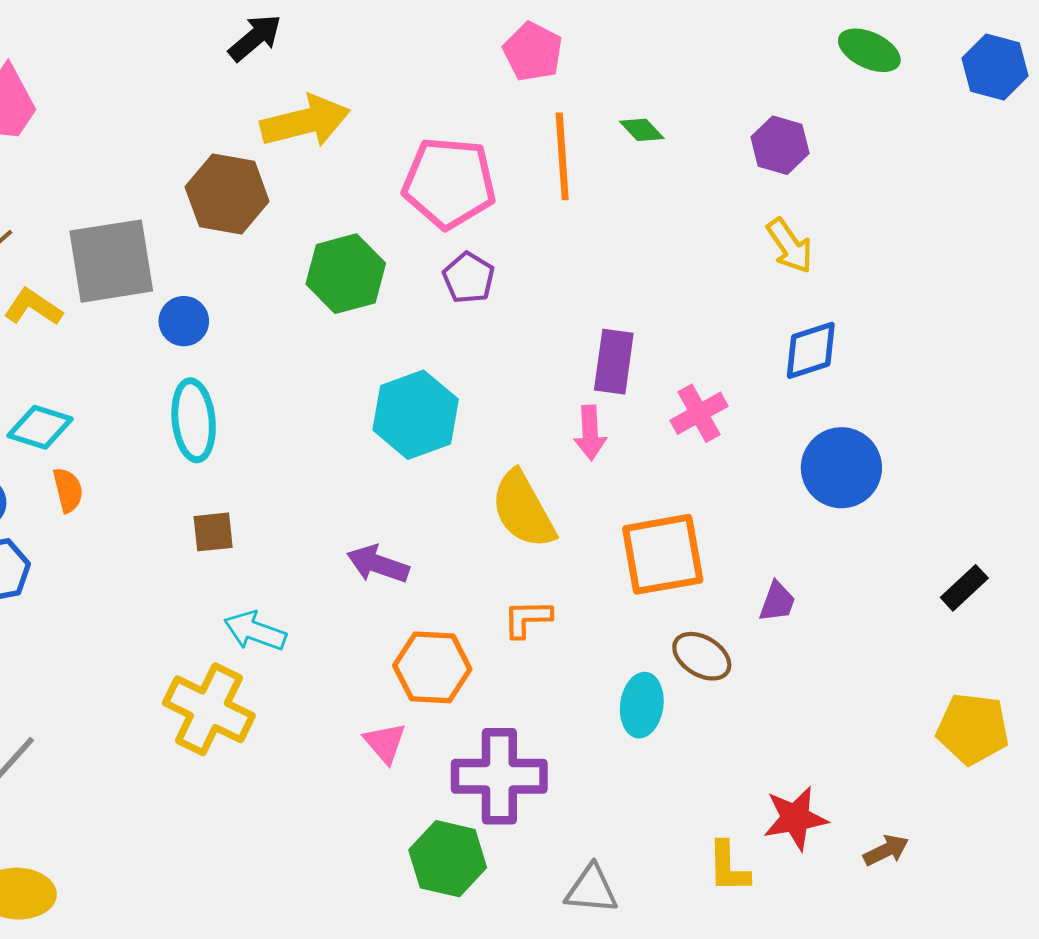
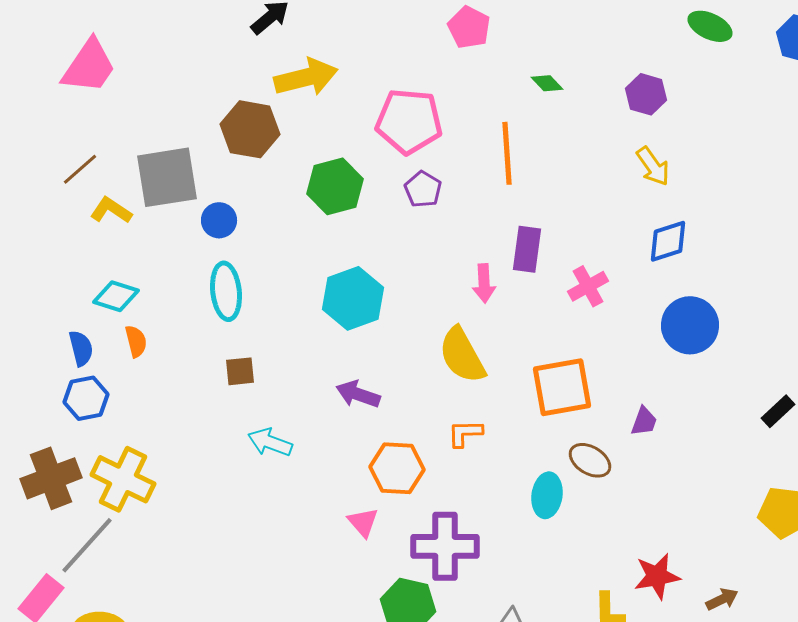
orange line: (562, 156) -> (507, 153), moved
cyan hexagon: (416, 415) -> (353, 298), moved
pink arrow: (590, 433) -> (484, 283), moved
yellow cross: (209, 709) -> (123, 479), moved

